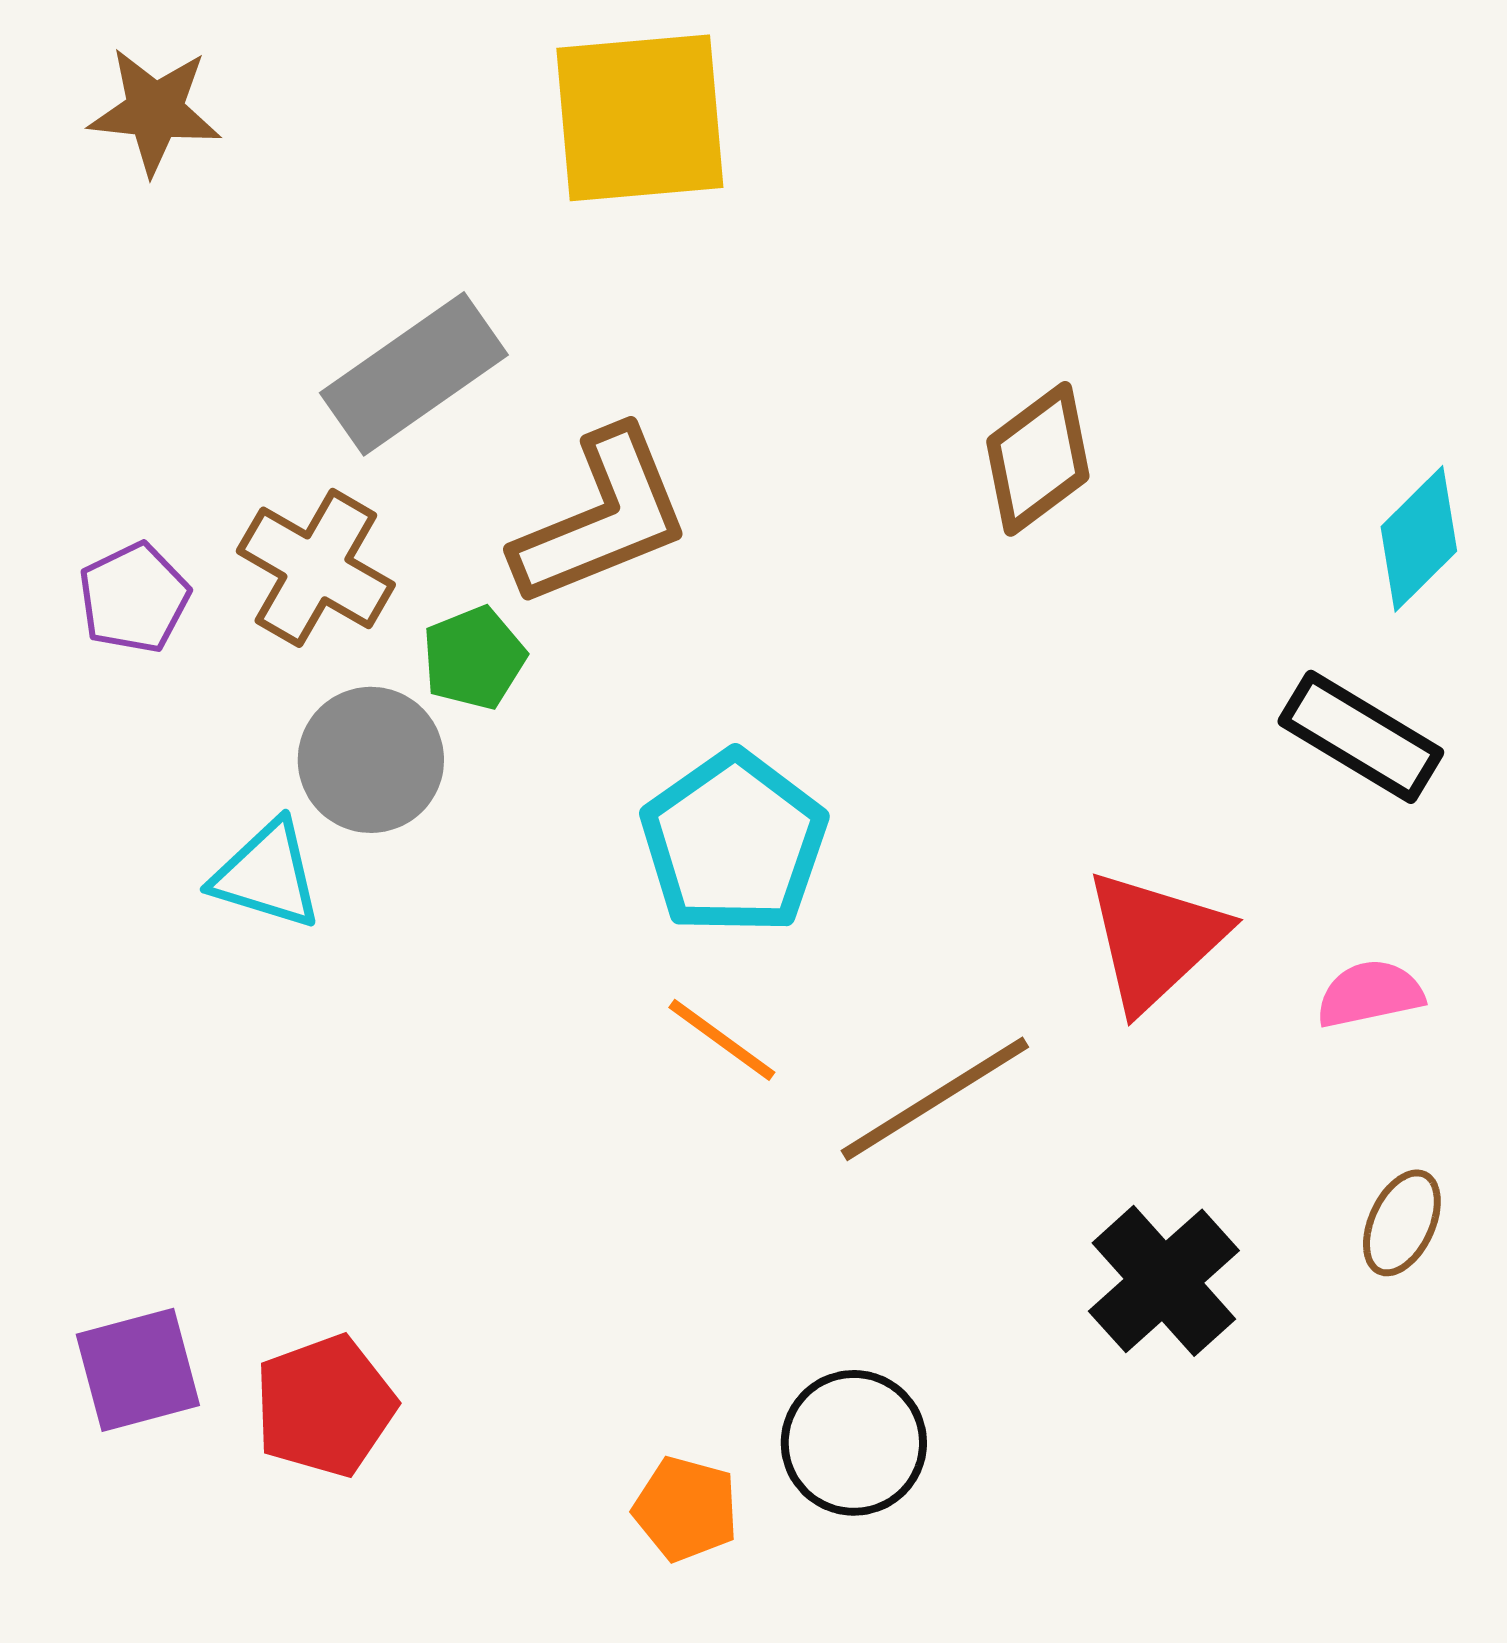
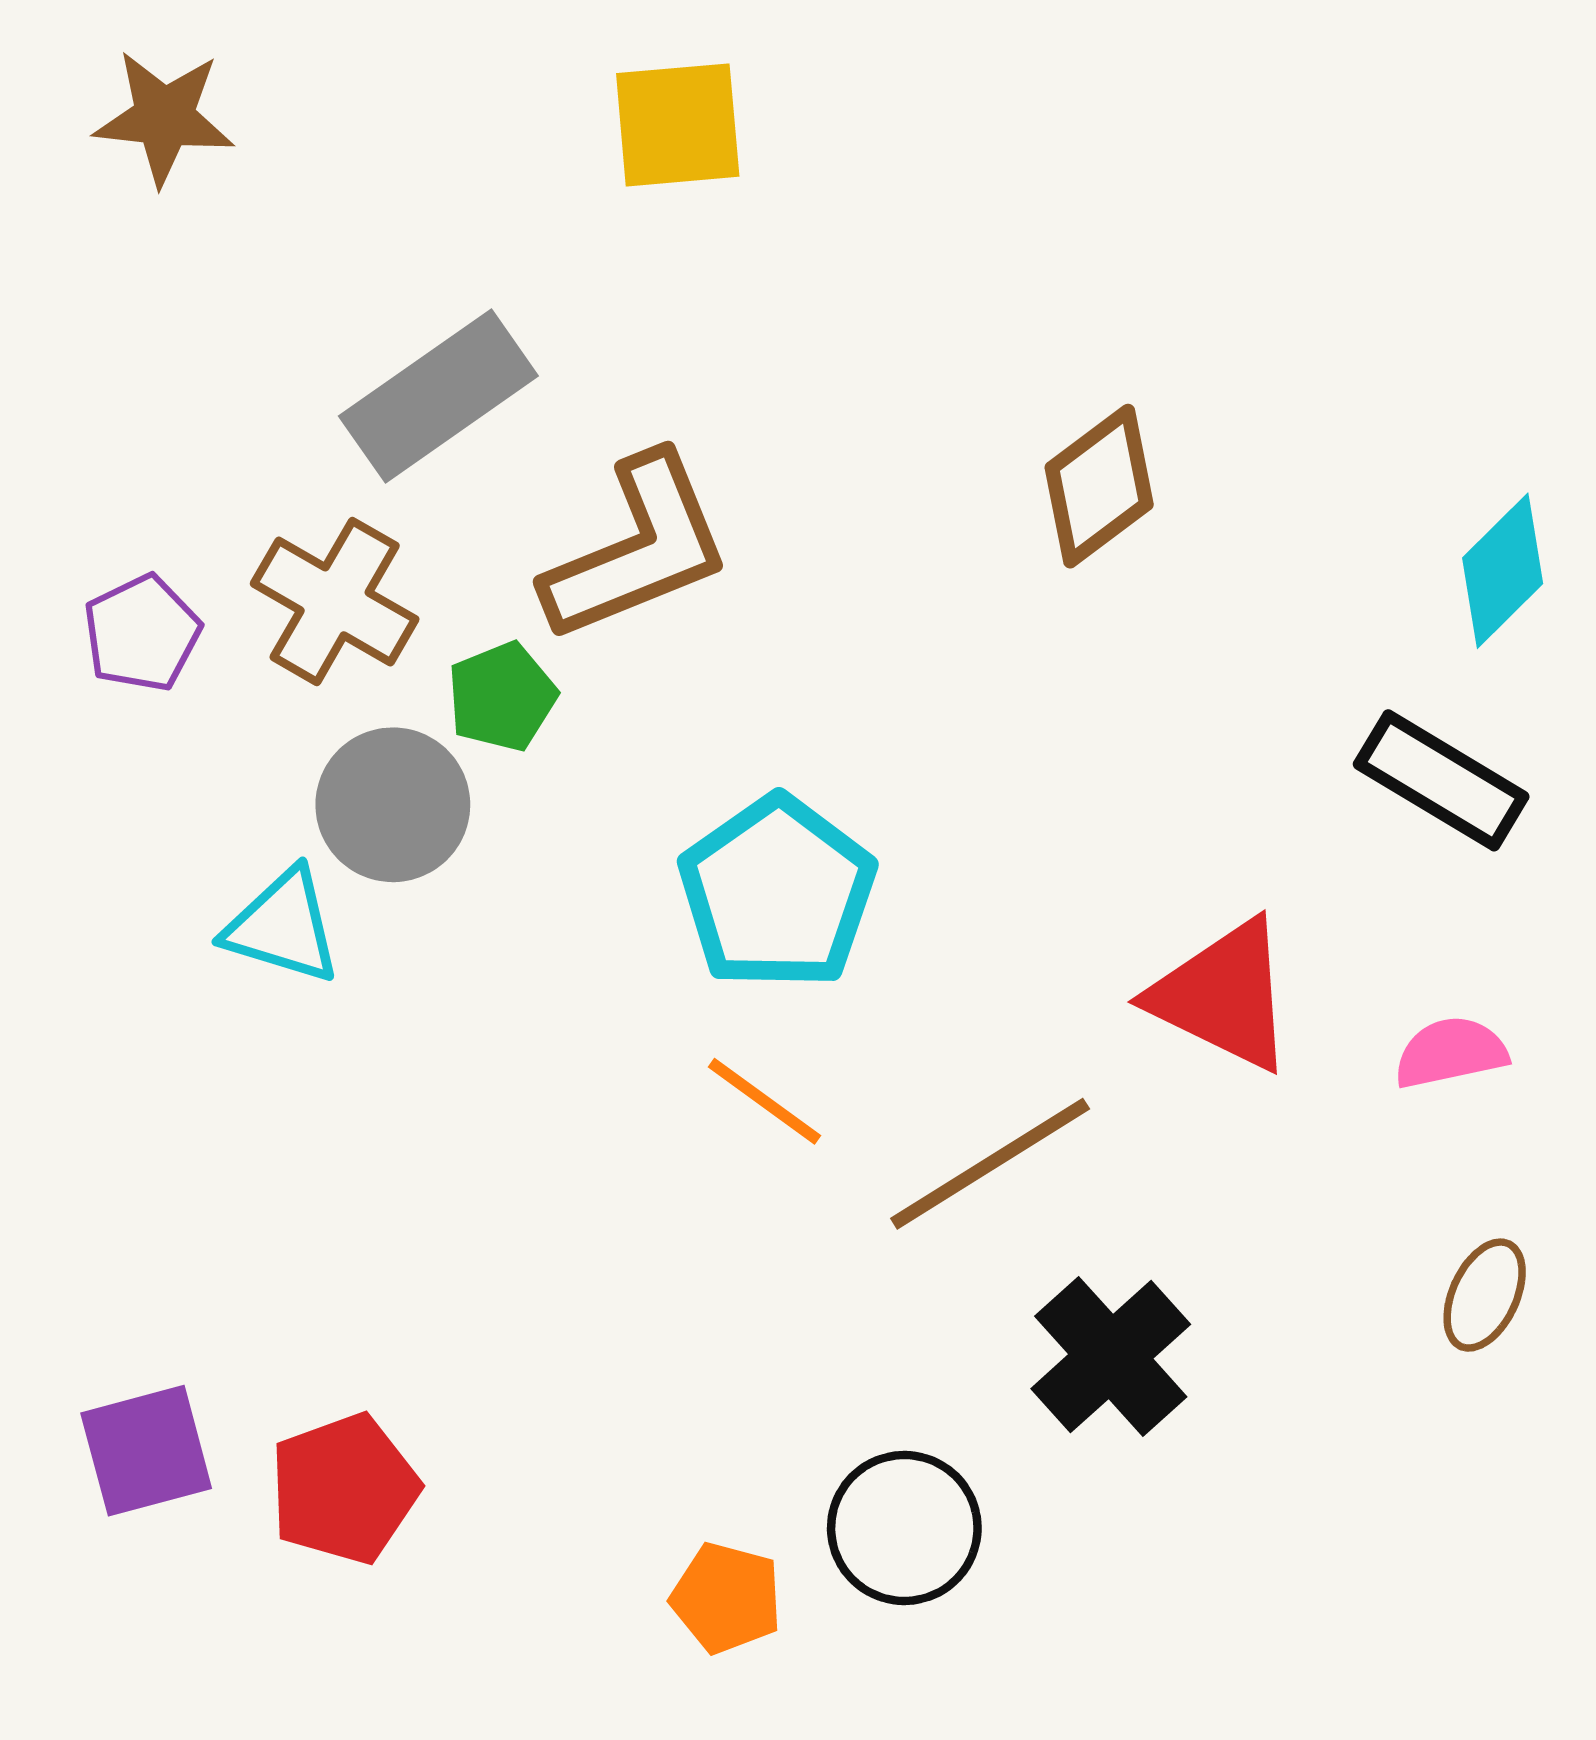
yellow square: (640, 118) -> (678, 125), size x0.7
red triangle: (1155, 940) -> (1223, 995), turned -51
black cross: (1164, 1281) -> (1111, 1356), moved

